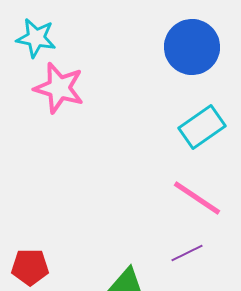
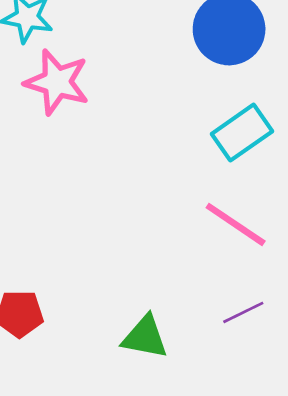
purple line: (187, 253) -> (243, 312), moved

